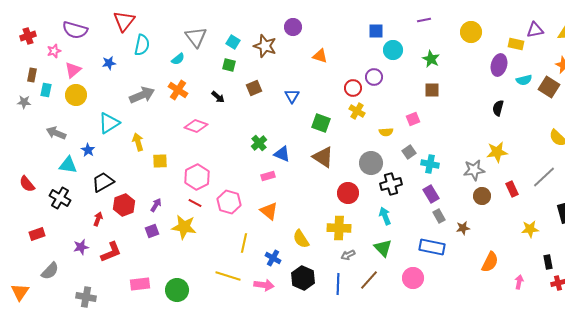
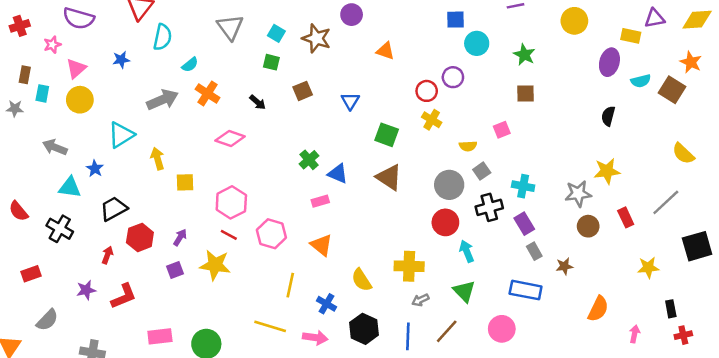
cyan semicircle: (178, 59) -> (190, 65), moved
gray square: (409, 152) -> (482, 171), moved
black cross: (391, 184) -> (489, 207), moved
red circle: (348, 193) -> (445, 222), moved

